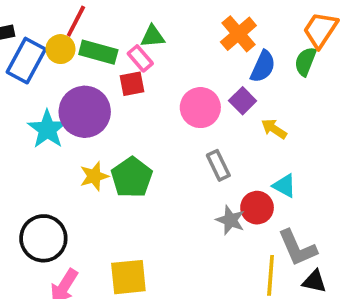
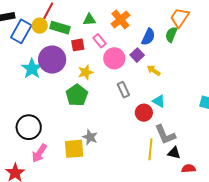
orange cross: (238, 34) -> (120, 20), moved
pink rectangle: (140, 58) -> (99, 41), moved
yellow star: (94, 176) -> (86, 72), moved
gray star: (230, 220) -> (90, 137), moved

